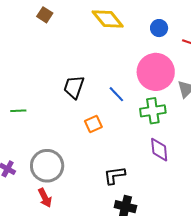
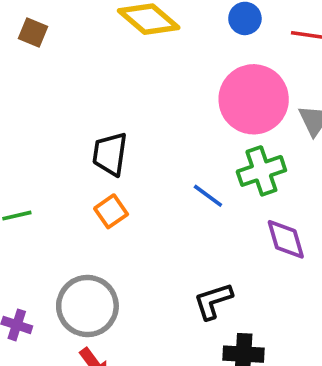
blue line: (116, 94) -> (208, 196), moved
orange square: (93, 124) -> (111, 211), moved

